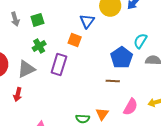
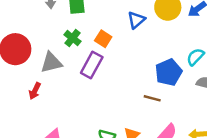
orange square: (75, 40) -> (103, 39), moved
green cross: (39, 46) -> (73, 38), turned -32

